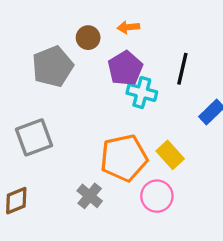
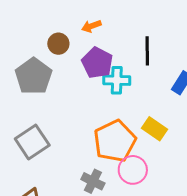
pink circle: (157, 196) -> (133, 170), moved

